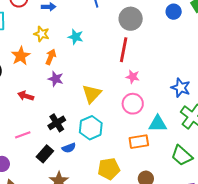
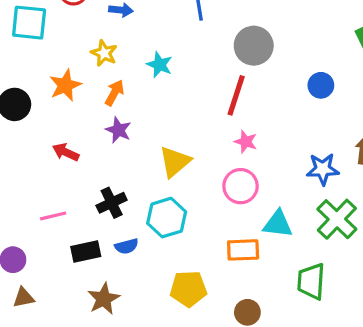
blue circle: (174, 12) -> (321, 85), moved
blue star: (181, 88) -> (323, 169), turned -30
black rectangle: (45, 154) -> (86, 252), turned 30
green trapezoid: (182, 156) -> (311, 281), turned 45

